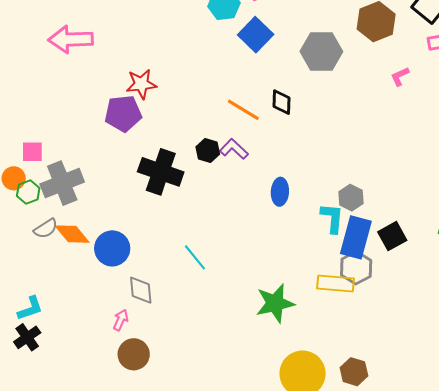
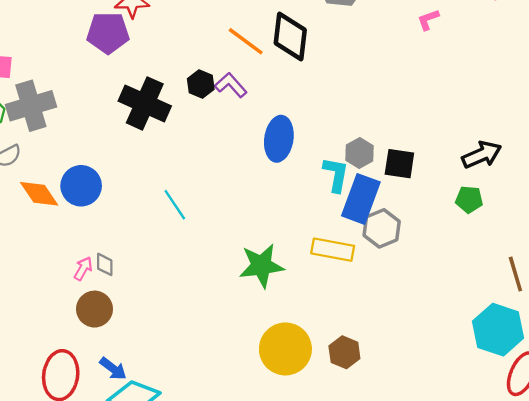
black diamond: (282, 102) -> (290, 37), size x1.6
blue ellipse: (280, 192) -> (279, 139), size x1.4
orange diamond: (72, 234) -> (39, 194), moved
black square: (392, 236) -> (399, 164), moved, turned 32
gray hexagon: (356, 268) -> (382, 228), moved
gray diamond: (141, 290) -> (105, 264), moved, size x0.7

